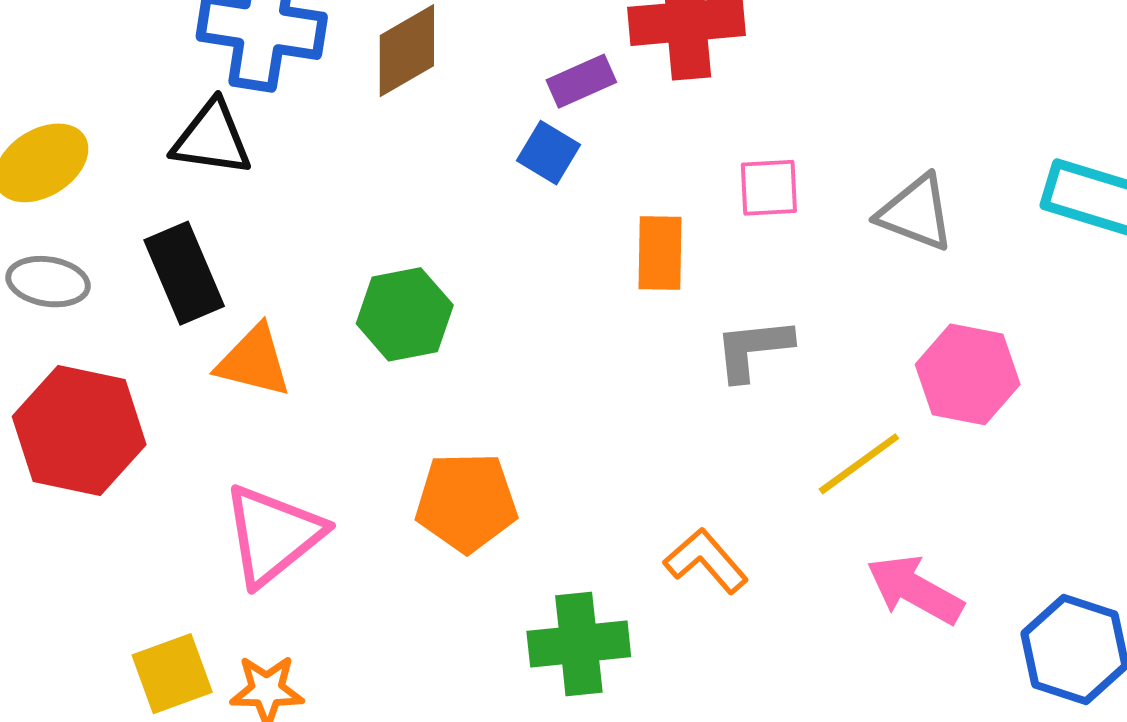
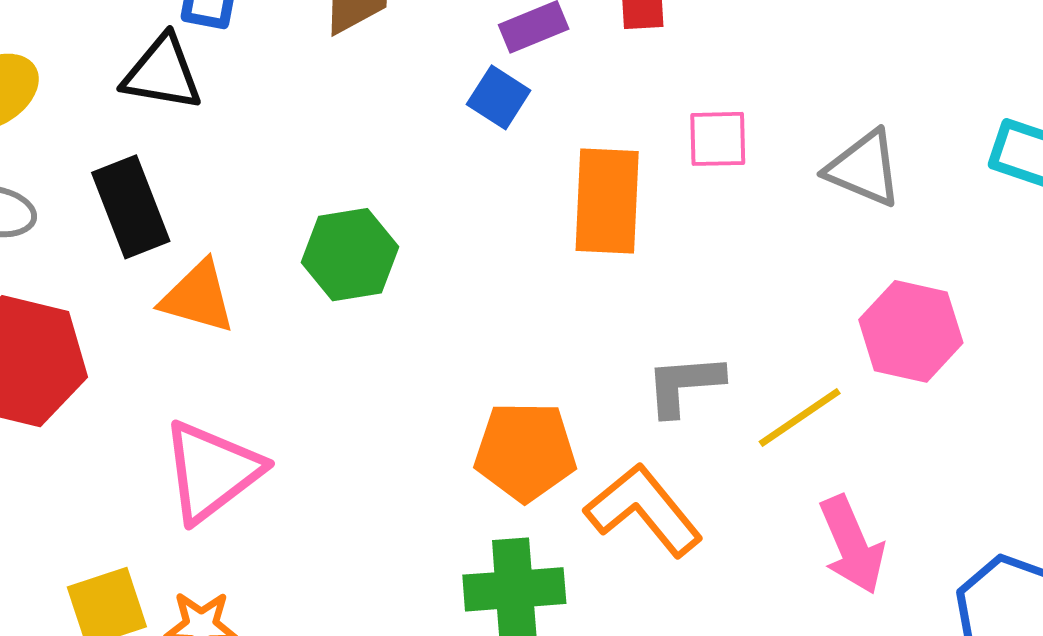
orange rectangle: (660, 253) -> (607, 201), size x1.4
gray L-shape: (753, 349) -> (684, 385), moved
orange pentagon: (466, 502) -> (525, 451), moved
orange L-shape: (706, 561) -> (644, 510), size x1.4
pink arrow: (915, 590) -> (852, 545), turned -144

